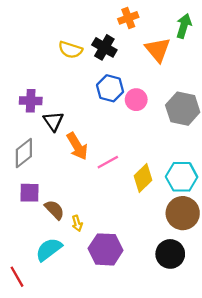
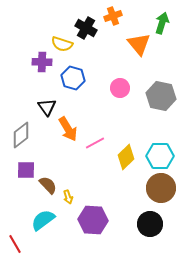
black cross: (104, 47) -> (86, 28), moved
blue hexagon: (110, 88) -> (73, 78), moved
purple cross: (31, 101) -> (42, 62), moved

